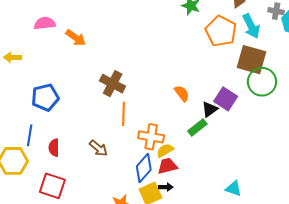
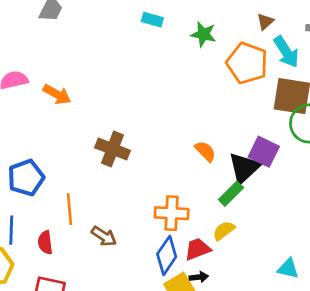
black triangle: (210, 109) -> (244, 168), size x1.5
orange line: (124, 114) -> (69, 209), moved
yellow semicircle: (165, 150) -> (224, 231), moved

